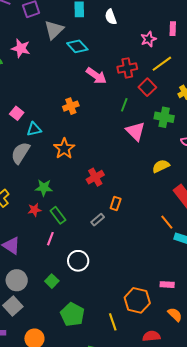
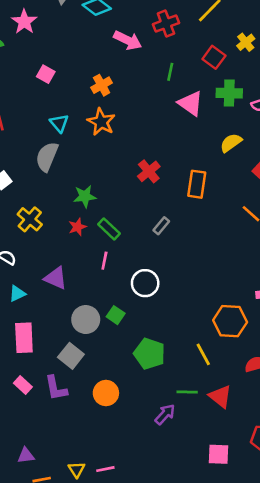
pink star: (21, 48) -> (24, 22), turned 30
red square: (147, 87) -> (214, 57), moved
pink square: (17, 113) -> (46, 74), moved
green cross: (164, 117) -> (229, 93), moved
cyan triangle: (34, 129) -> (59, 123), turned -49
orange star: (64, 149) -> (101, 122), moved
orange rectangle: (116, 203) -> (197, 184), moved, size x1.5
gray circle: (17, 280) -> (86, 320), moved

